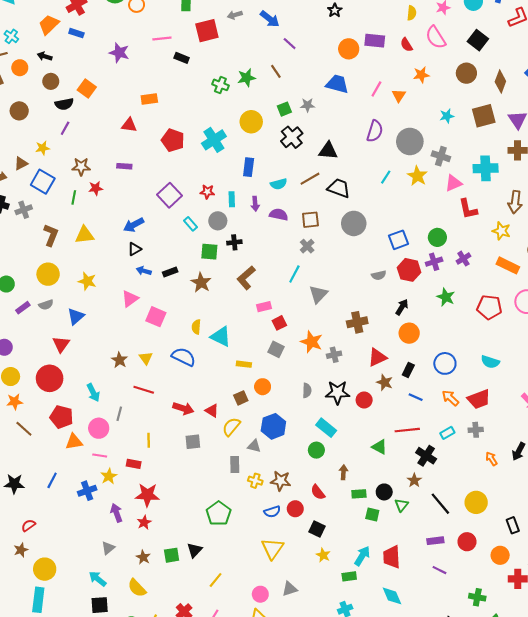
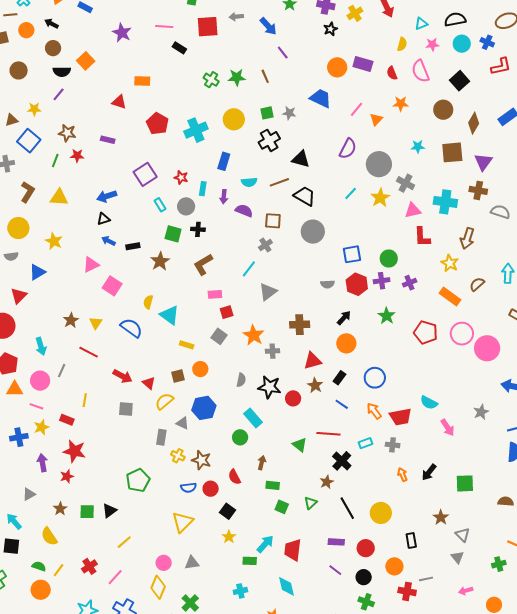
cyan semicircle: (490, 362) -> (429, 403), moved
black circle: (384, 492) -> (364, 577), moved

